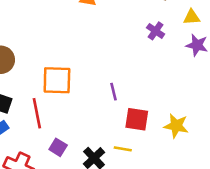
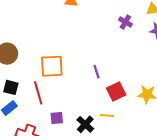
red square: (137, 119) -> (116, 92), turned -30
purple square: (58, 147) -> (57, 118), turned -32

